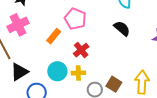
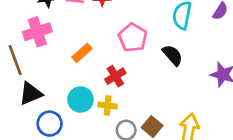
pink pentagon: (75, 19) -> (133, 38), moved

